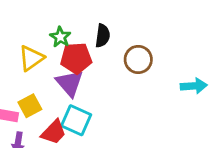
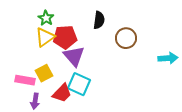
green star: (60, 37) -> (46, 18), moved
red pentagon: (76, 58) -> (65, 37), moved

